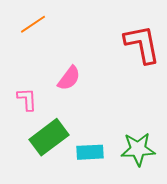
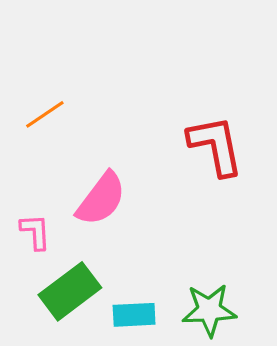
pink semicircle: (69, 78) -> (101, 199), size x1.4

